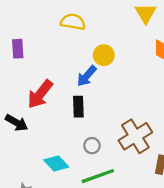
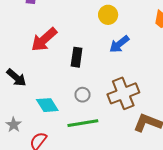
blue arrow: (87, 76) -> (119, 44), moved
black arrow: (17, 123) -> (16, 78), moved

